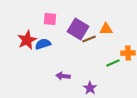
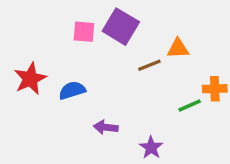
purple square: (78, 29) -> (121, 27), moved
red star: (27, 40) -> (30, 79), moved
blue semicircle: (43, 44) -> (72, 90), moved

